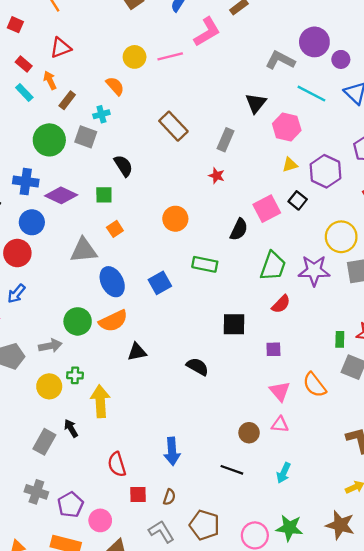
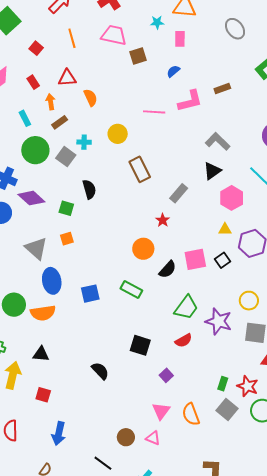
yellow circle: (135, 57) -> (118, 134), moved
gray L-shape: (280, 60) -> (218, 141), moved
orange semicircle: (115, 86) -> (91, 98), moved
cyan rectangle: (24, 92) -> (25, 118), moved
orange circle: (175, 219) -> (143, 249), moved
yellow circle: (341, 237) -> (249, 301), size x0.7
gray triangle: (84, 250) -> (36, 248), turned 30
purple square: (273, 349) -> (166, 375), turned 32
black triangle: (137, 352) -> (41, 354), moved
red square: (138, 495) -> (43, 395), moved

